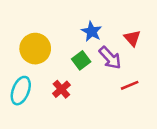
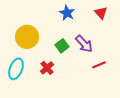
blue star: (92, 31) -> (67, 13), moved
red triangle: (132, 38) -> (101, 13), moved

